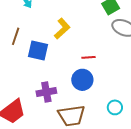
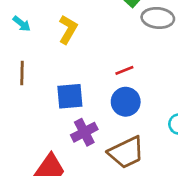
yellow L-shape: (62, 29) -> (68, 29), moved
blue square: (38, 50) -> (70, 96), moved

